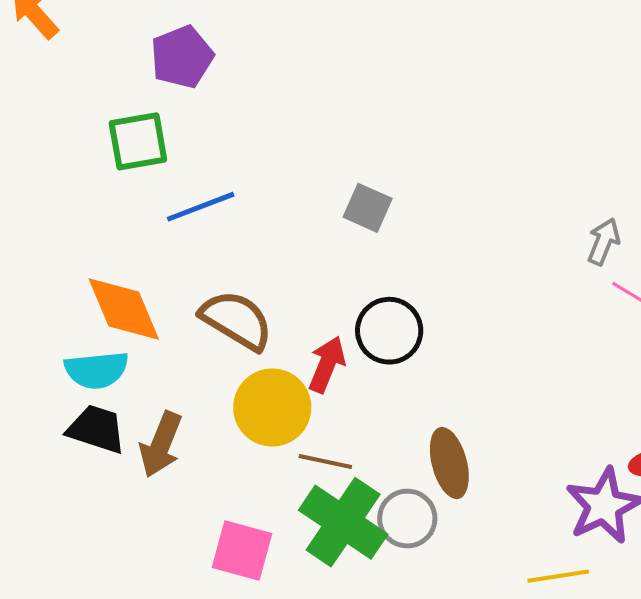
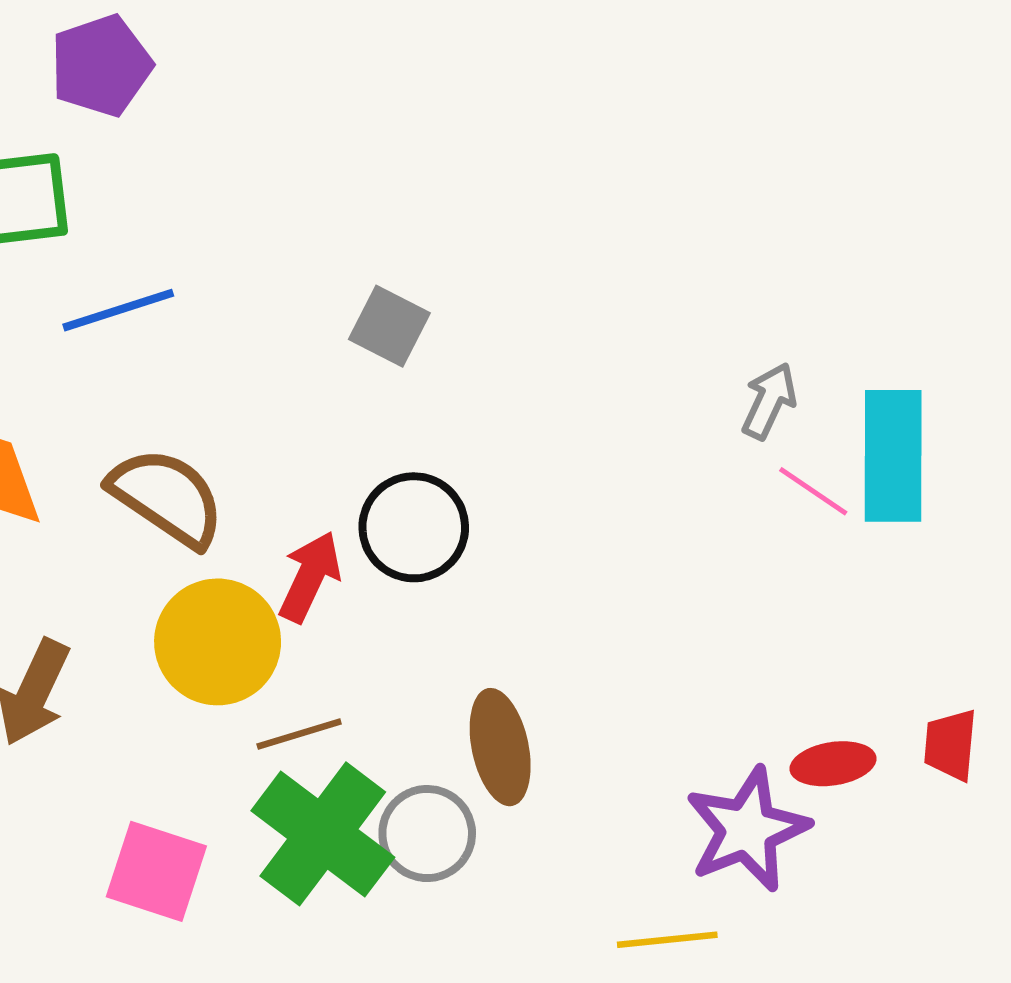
brown line: (325, 461) -> (299, 734), turned -32

